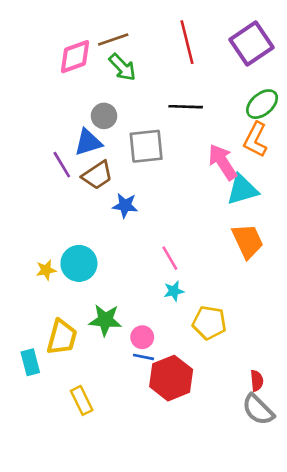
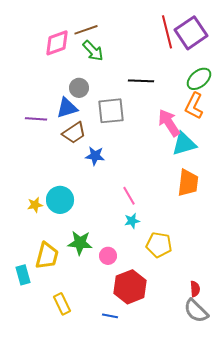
red line: (187, 42) -> (167, 32), moved
purple line: (62, 165) -> (36, 119), moved, turned -55
orange trapezoid: (248, 241) -> (188, 183), turned 32
blue line: (144, 357) -> (110, 316), moved

